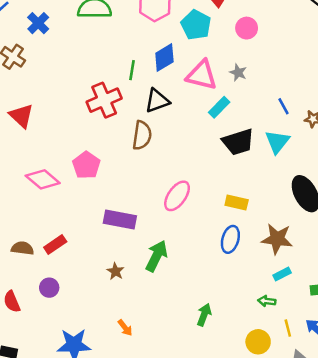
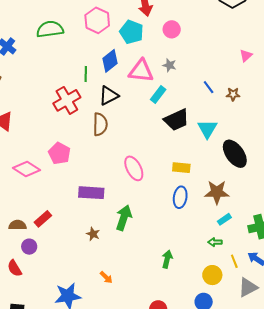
cyan triangle: (277, 142) -> (207, 129), moved
pink ellipse: (177, 196) -> (134, 168), turned -55
purple circle: (49, 288) -> (29, 247), moved

